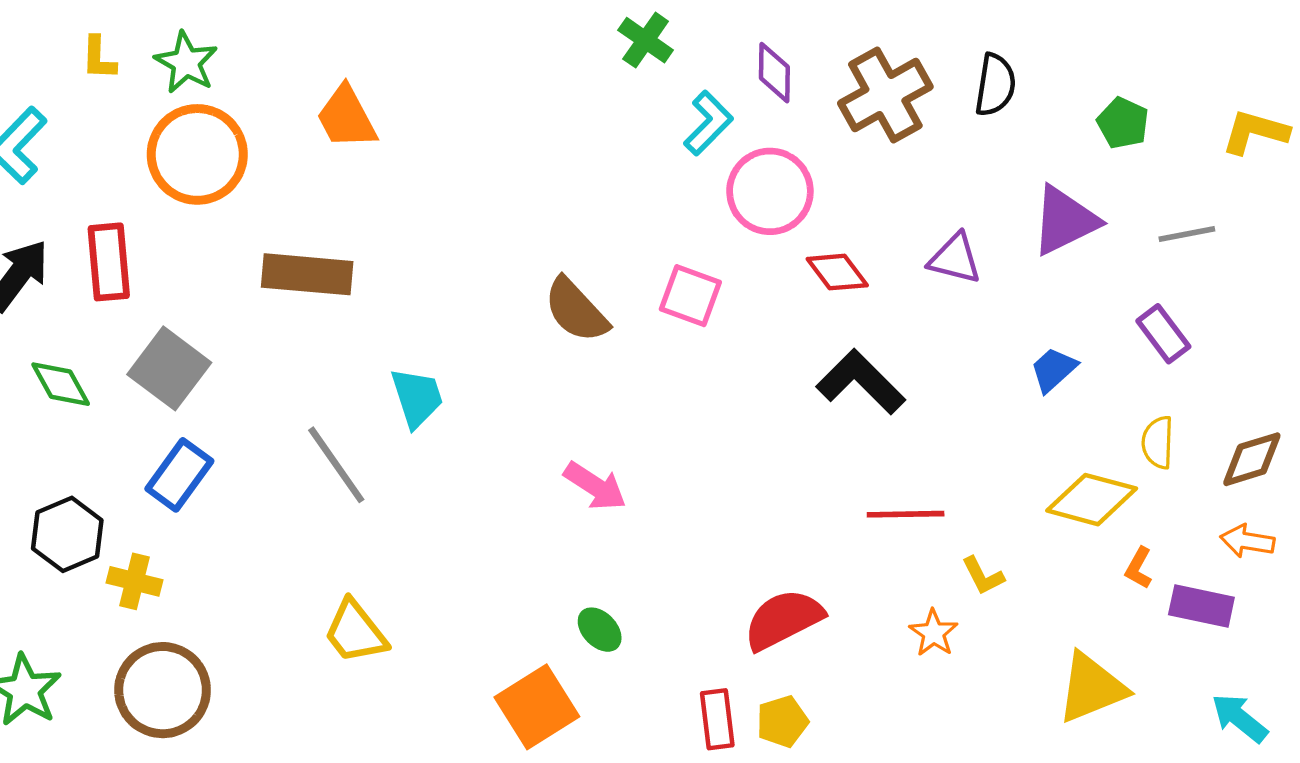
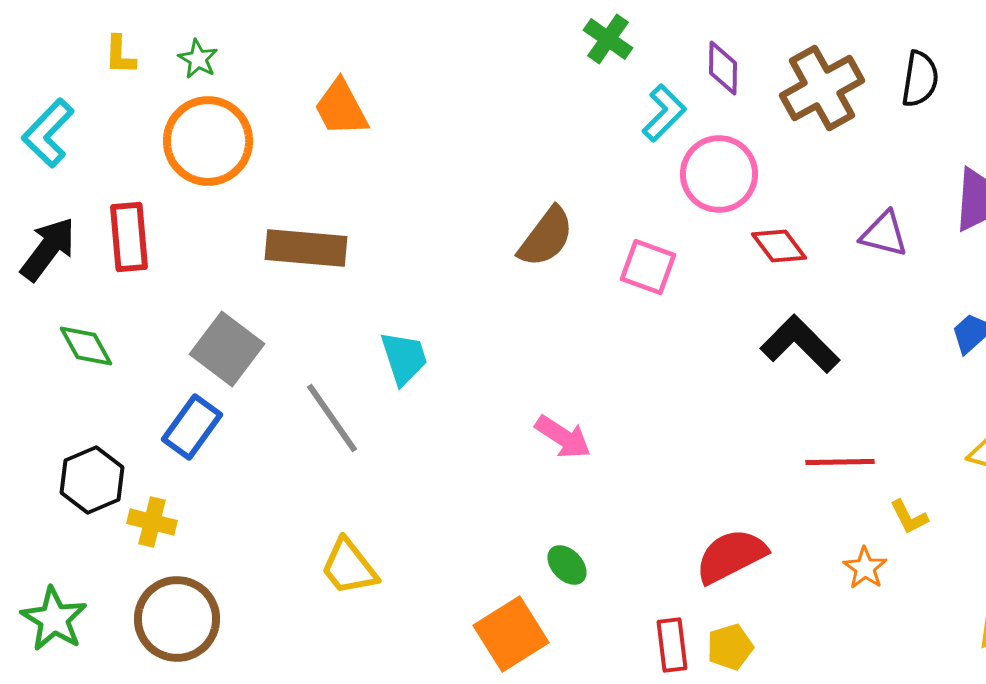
green star: (186, 63) -> (198, 59), size x0.7
brown semicircle: (576, 310) -> (546, 237), moved, turned -100
gray square: (169, 368) -> (227, 349), moved

